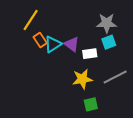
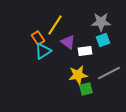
yellow line: (31, 20) -> (55, 25), moved
cyan triangle: (53, 44) -> (43, 51), moved
green square: (91, 104) -> (86, 89), moved

